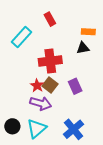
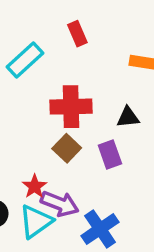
black triangle: (83, 48) -> (128, 117), moved
red star: (37, 85) -> (35, 186), moved
purple arrow: (41, 103) -> (60, 204), moved

